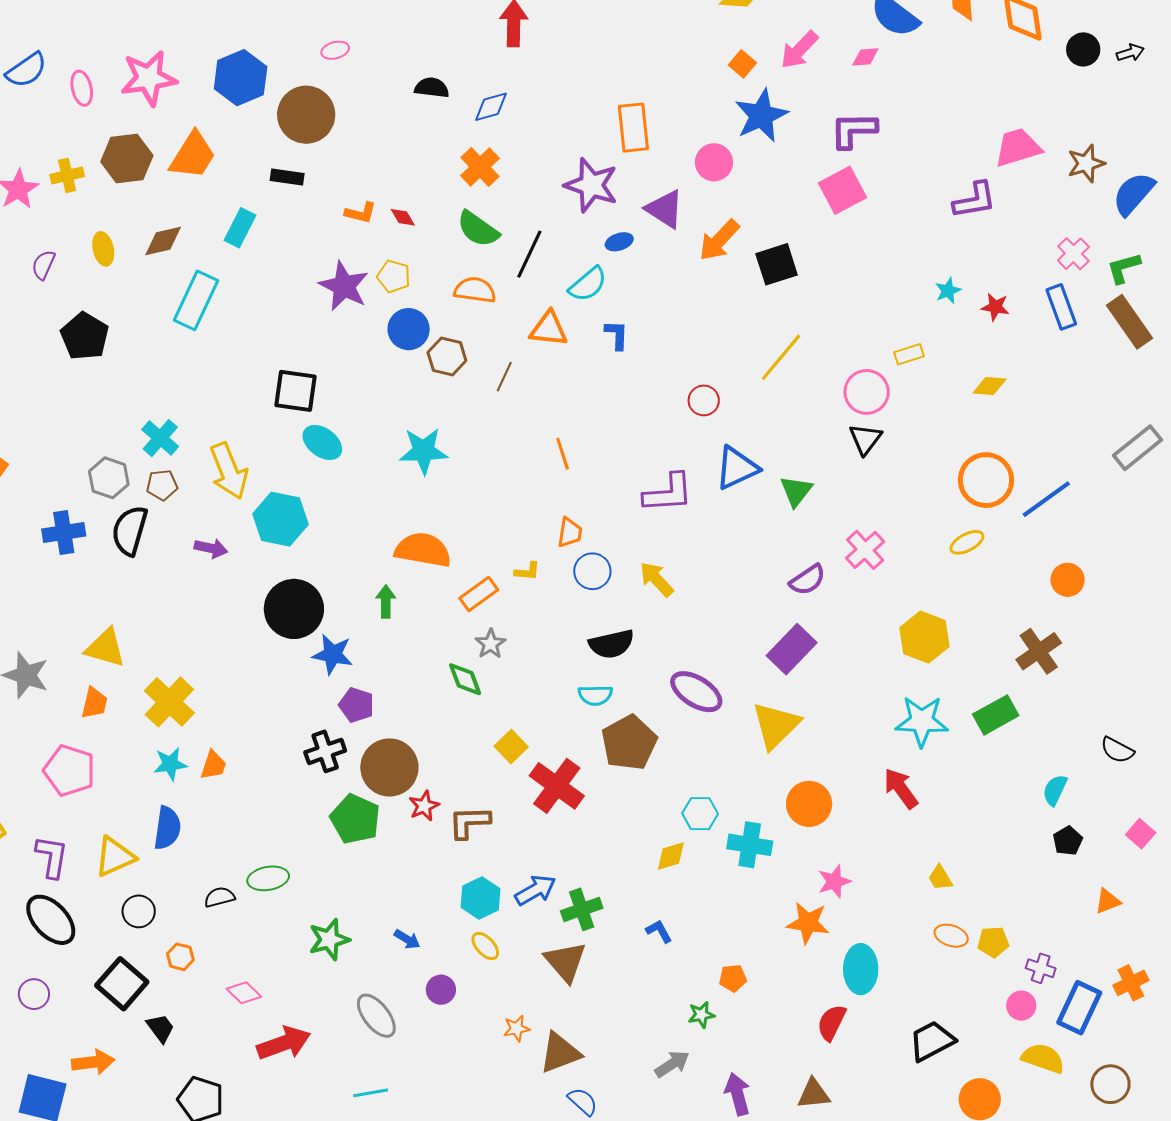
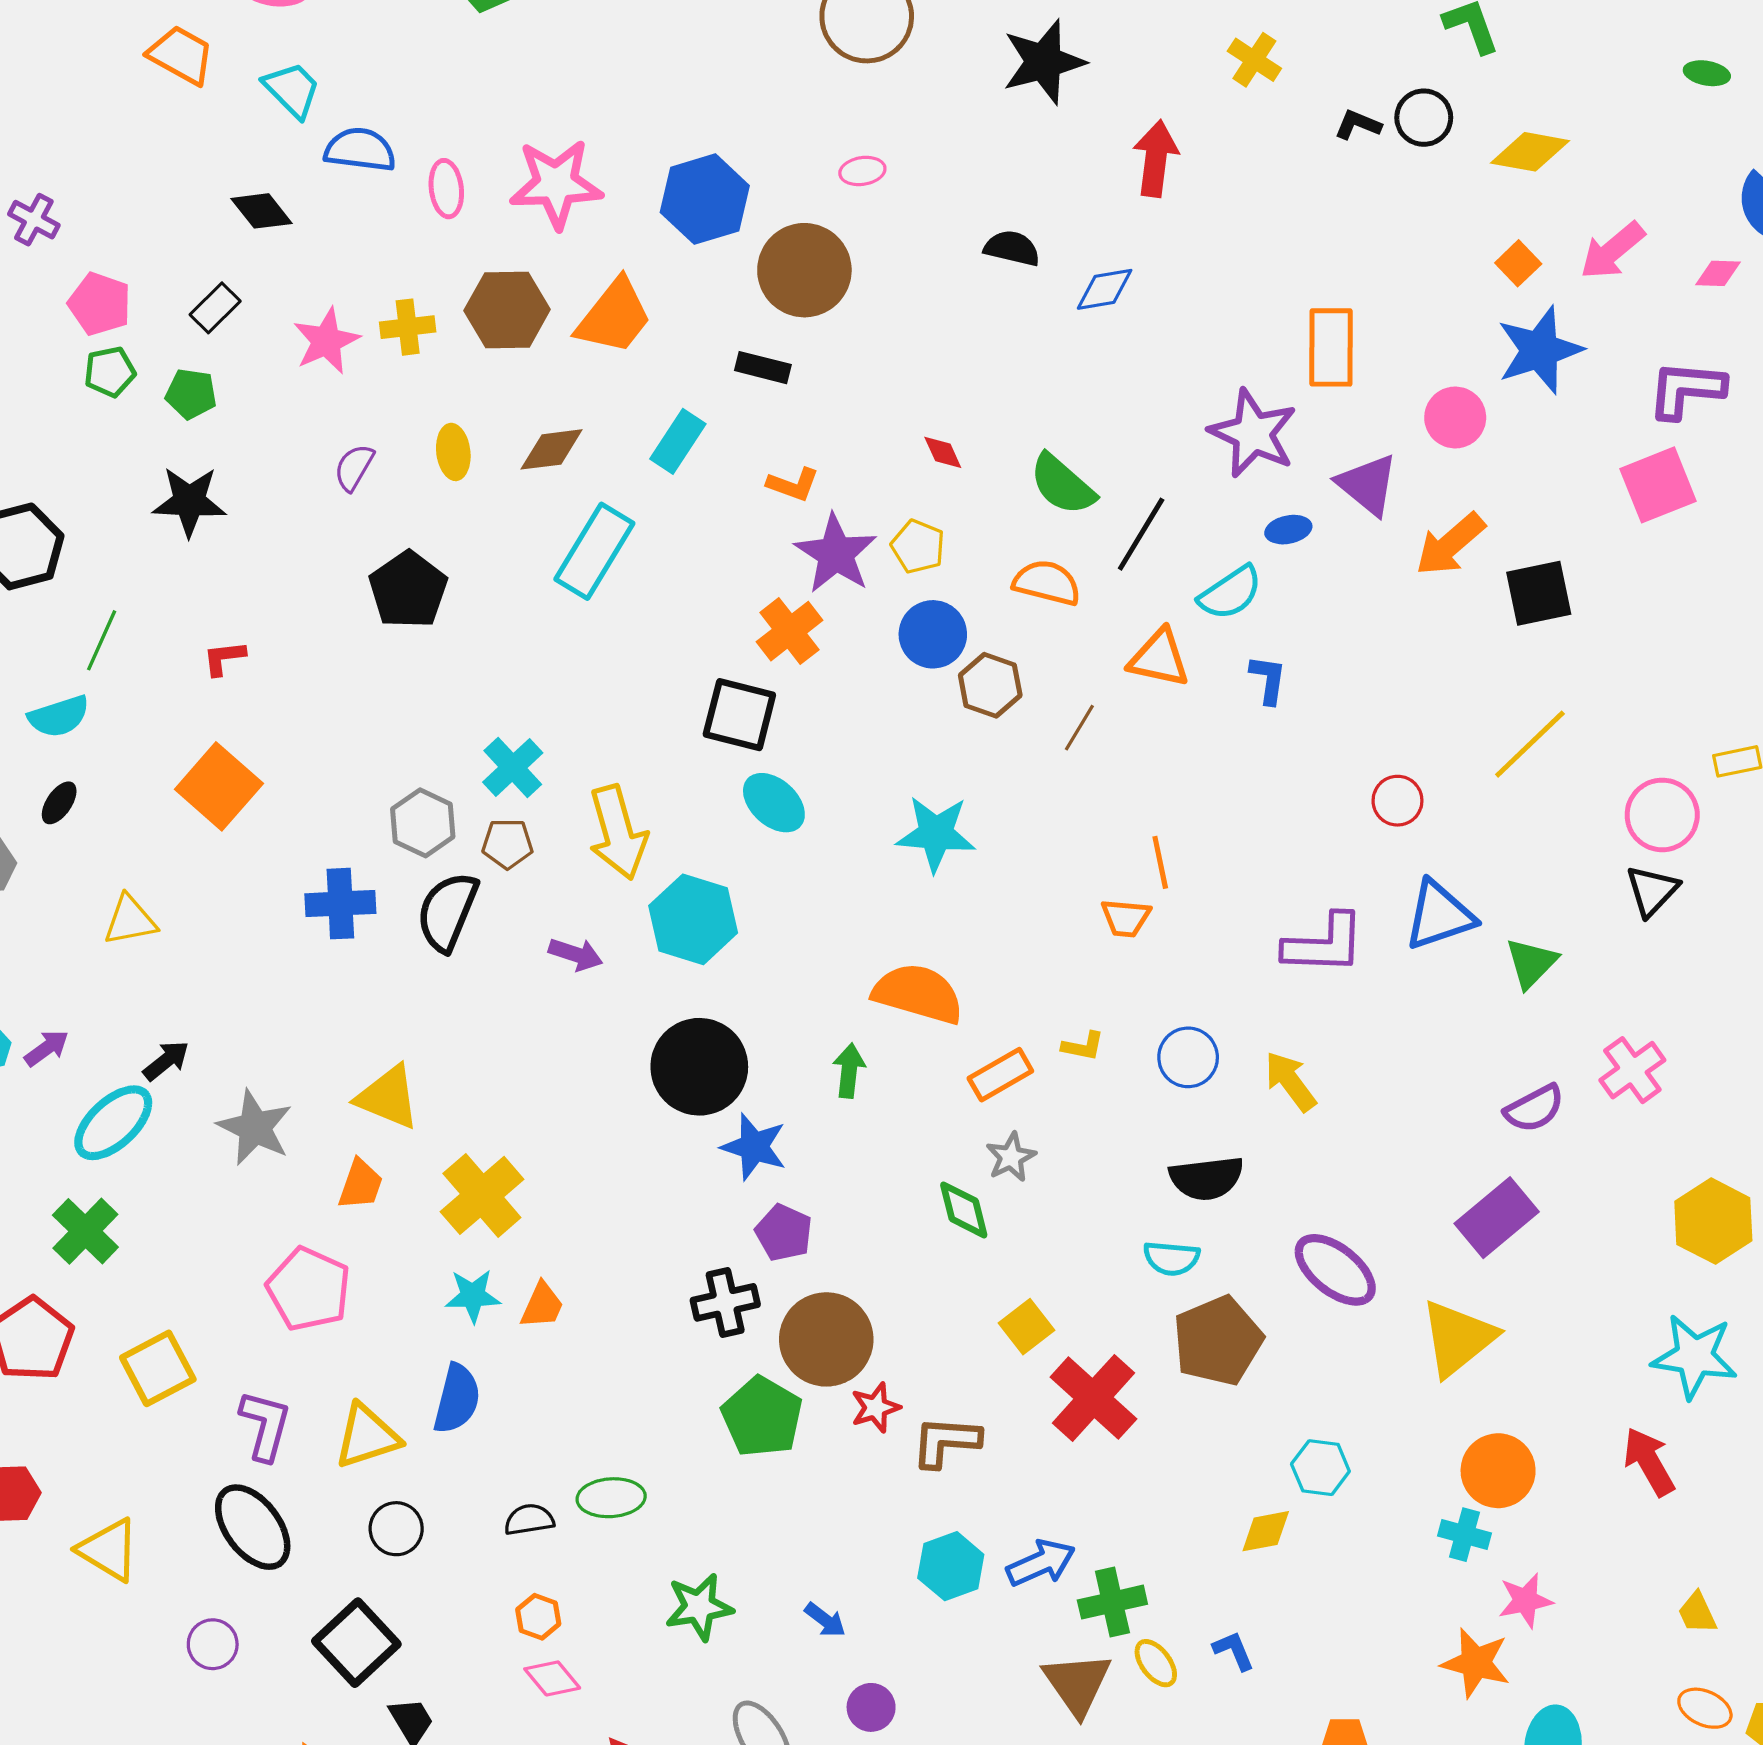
blue semicircle: (26, 70) -> (360, 150), turned -144
orange cross: (480, 167) -> (790, 631), moved
orange L-shape: (361, 213) -> (793, 485), moved
orange trapezoid: (570, 533) -> (1126, 918), moved, turned 80
cyan cross: (750, 845) -> (1465, 1535), moved, size x0.7
yellow ellipse: (485, 946) -> (1156, 1663), moved
orange hexagon: (180, 957) -> (538, 1617), moved

